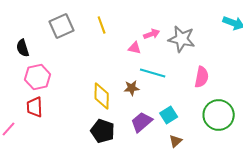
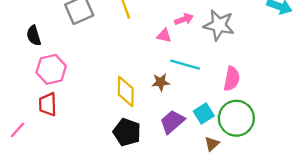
pink semicircle: (202, 77) -> (232, 79), moved
green circle: (219, 115) -> (236, 118), moved

